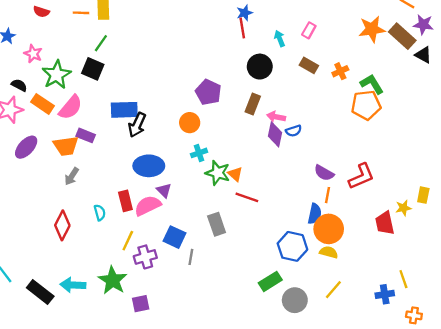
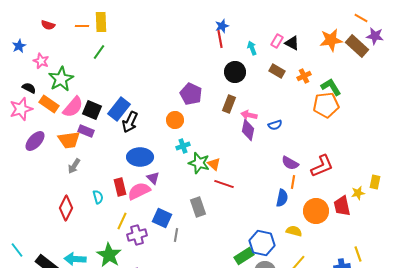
black triangle: (423, 55) -> (292, 43), moved
black square: (93, 69) -> (92, 110), moved
blue rectangle: (124, 110) -> (119, 109), turned -50
blue semicircle: (294, 131) -> (275, 125), moved
orange circle: (329, 229) -> (316, 211), moved
blue hexagon: (292, 246) -> (262, 243), moved

